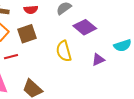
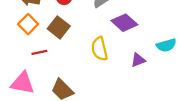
brown square: (27, 34) -> (59, 27), turned -36

